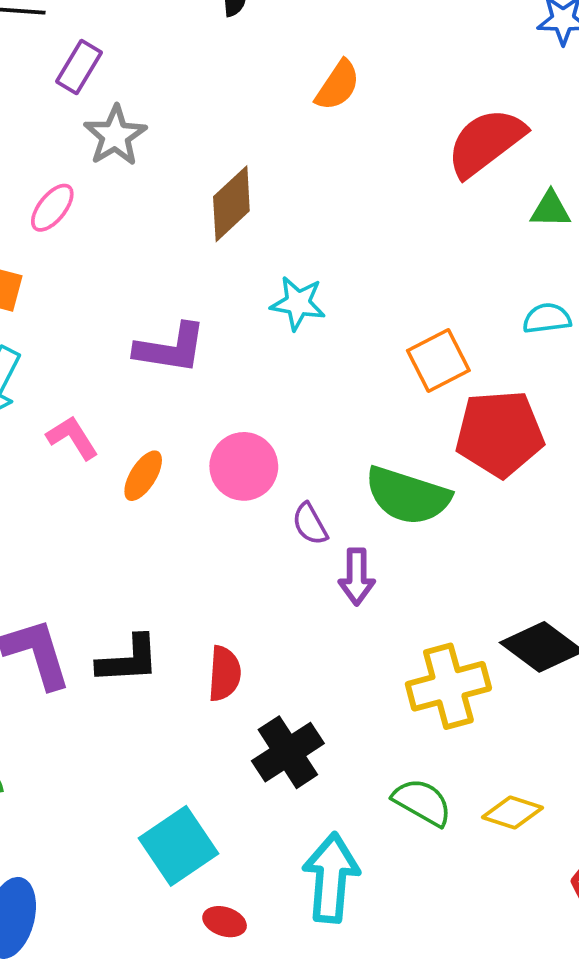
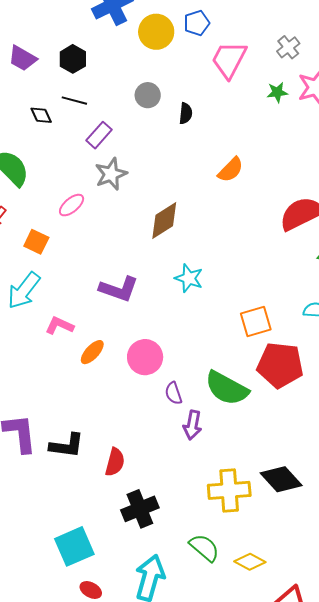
pink L-shape: (72, 438) -> (59, 326), turned -44

